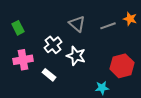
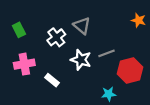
gray line: (108, 26) -> (106, 53), moved
white cross: (53, 45) -> (56, 37), moved

